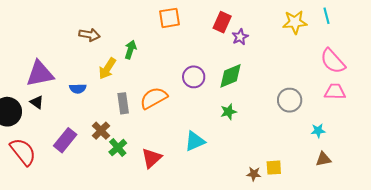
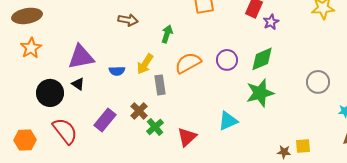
yellow arrow: (107, 68) -> (145, 64), moved
orange semicircle: (154, 98) -> (188, 63), moved
green star: (228, 112) -> (260, 93), size x1.8

